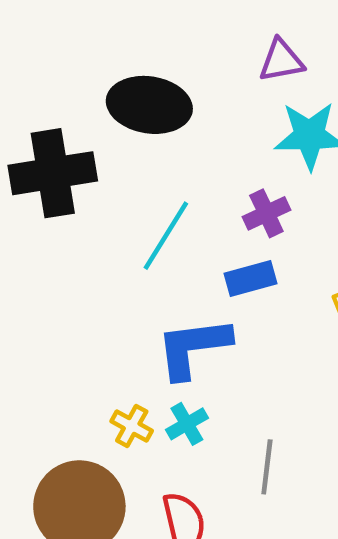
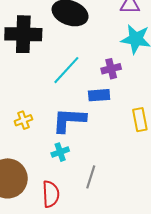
yellow cross: (132, 426) -> (23, 120), moved, turned 30

